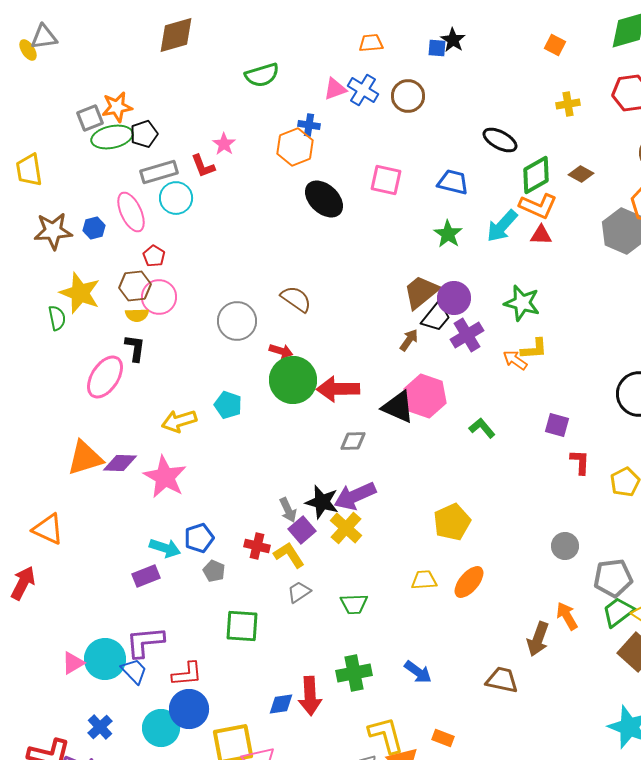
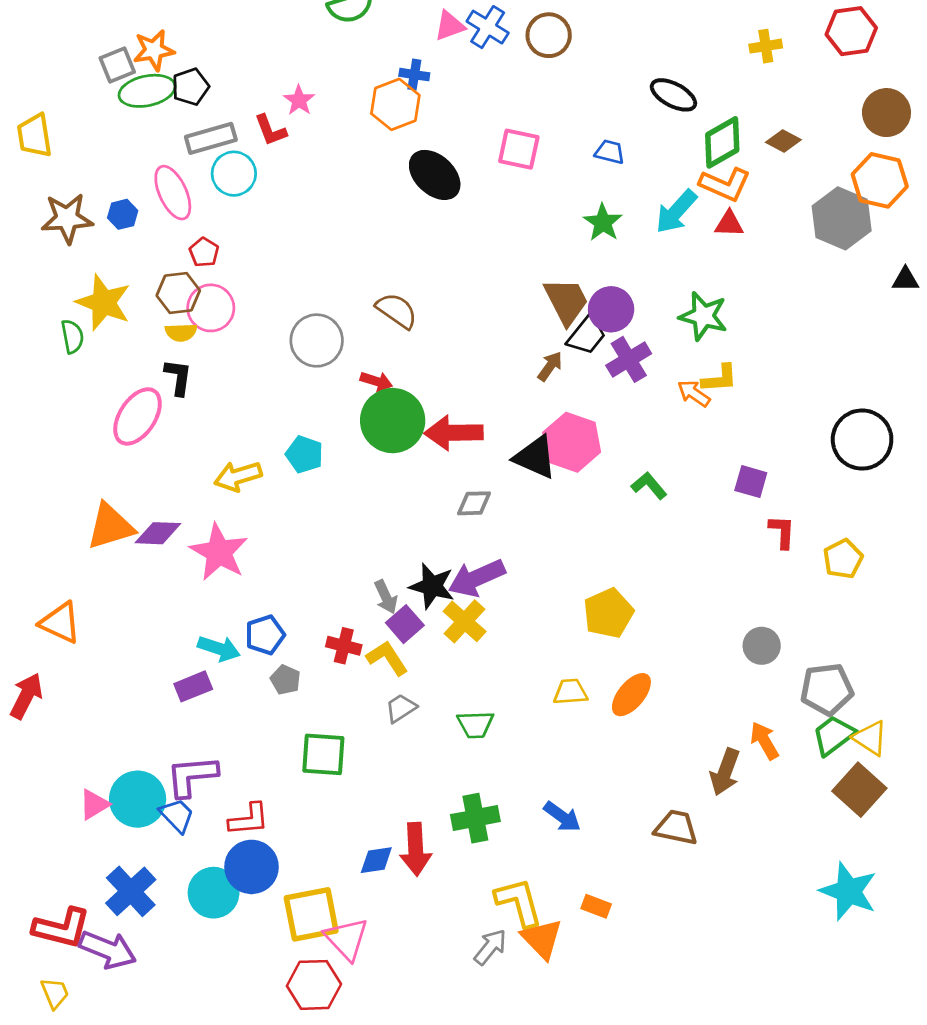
blue trapezoid: (453, 182) -> (610, 152), size x0.7
brown trapezoid: (421, 292) -> (566, 301), turned 102
blue cross: (100, 727) -> (131, 891), size x1.5

